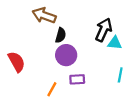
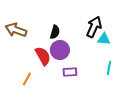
brown arrow: (44, 15) -> (16, 30), moved
red semicircle: (17, 62) -> (43, 56), moved
orange line: (52, 89) -> (27, 79), moved

